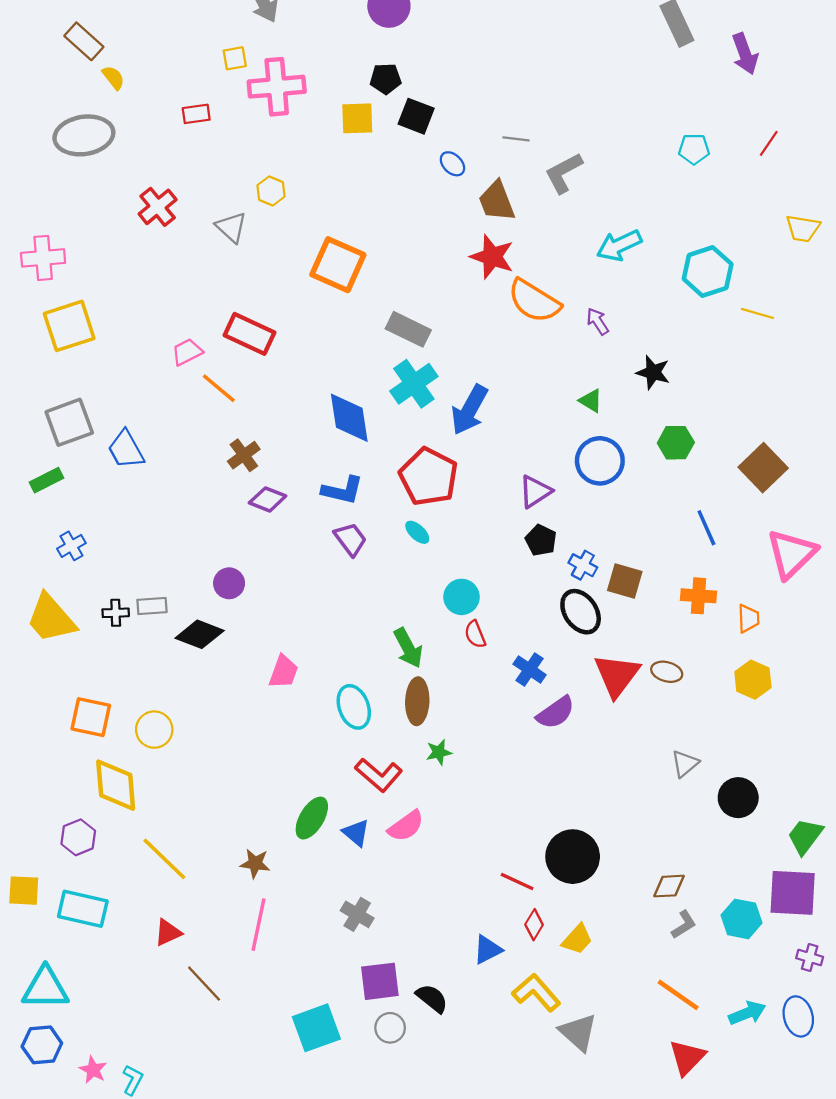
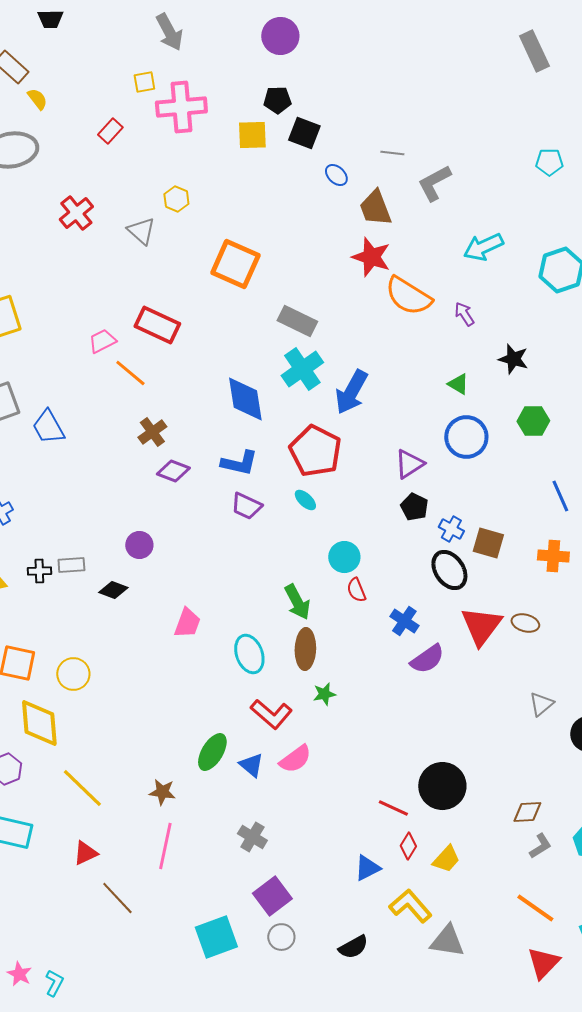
red rectangle: (196, 114) -> (110, 131), turned -40
purple trapezoid: (350, 539) -> (246, 506), turned 152
black diamond: (200, 634) -> (113, 590), size x0.7
purple square: (380, 981) -> (272, 896), turned -30
black semicircle: (432, 998) -> (353, 947), moved, turned 112
gray triangle: (578, 1032) -> (447, 941), turned -33

